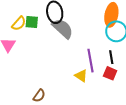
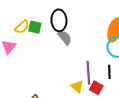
gray semicircle: (63, 29) -> (65, 37), size x0.7
red square: (110, 73) -> (96, 88), moved

